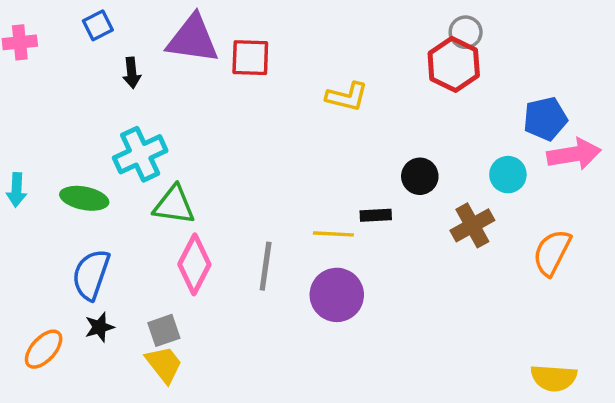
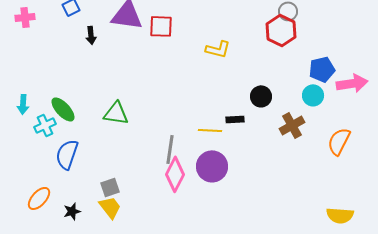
blue pentagon: (545, 119) -> (322, 69), moved
cyan cross: (140, 154) -> (45, 125), moved, size x0.7
green ellipse: (84, 198) -> (63, 109), turned 36
pink diamond: (194, 264) -> (175, 174), moved
black star: (99, 327) -> (72, 211), moved

